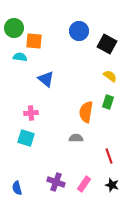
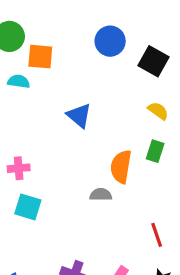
blue triangle: (46, 79) -> (79, 116), moved
pink cross: (31, 113) -> (19, 168), moved
gray semicircle: (76, 138) -> (101, 195), moved

